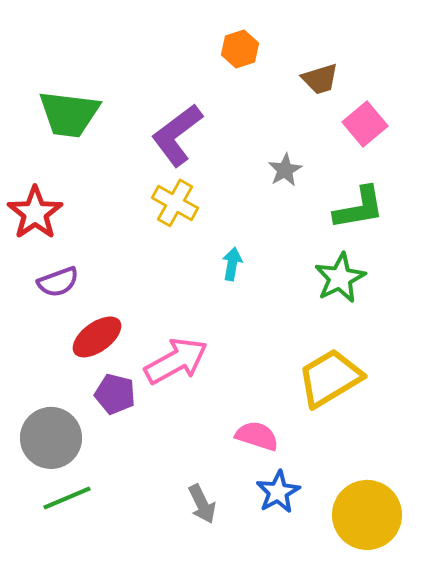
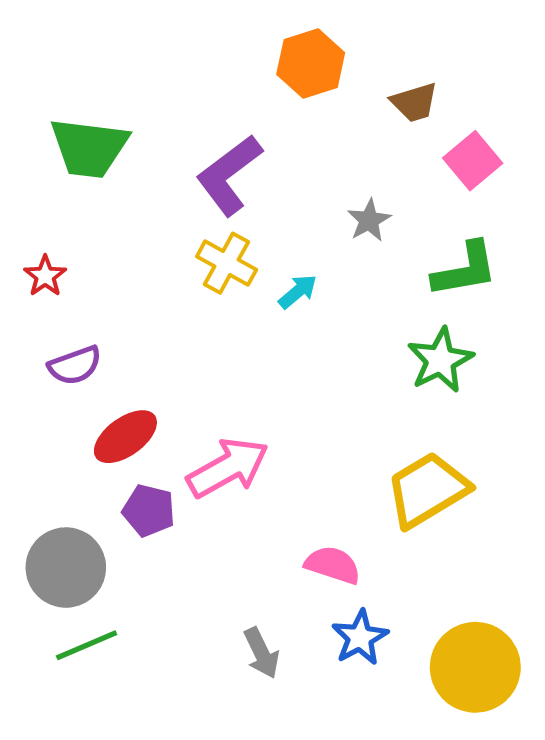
orange hexagon: (240, 49) -> (311, 63), size x1.4
red star: (35, 213) -> (45, 276), size x0.6
cyan arrow: (232, 264) -> (298, 292), moved, turned 40

